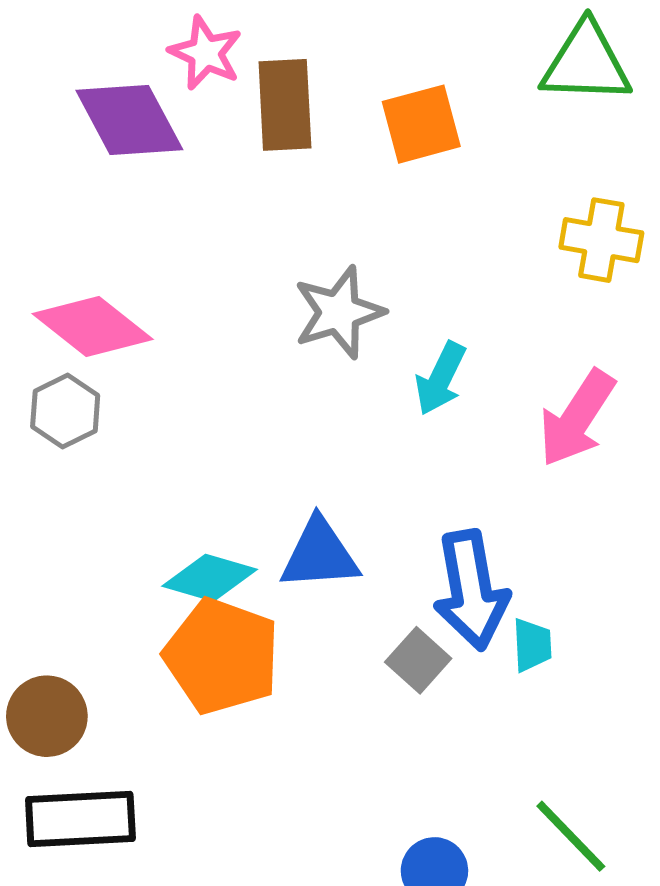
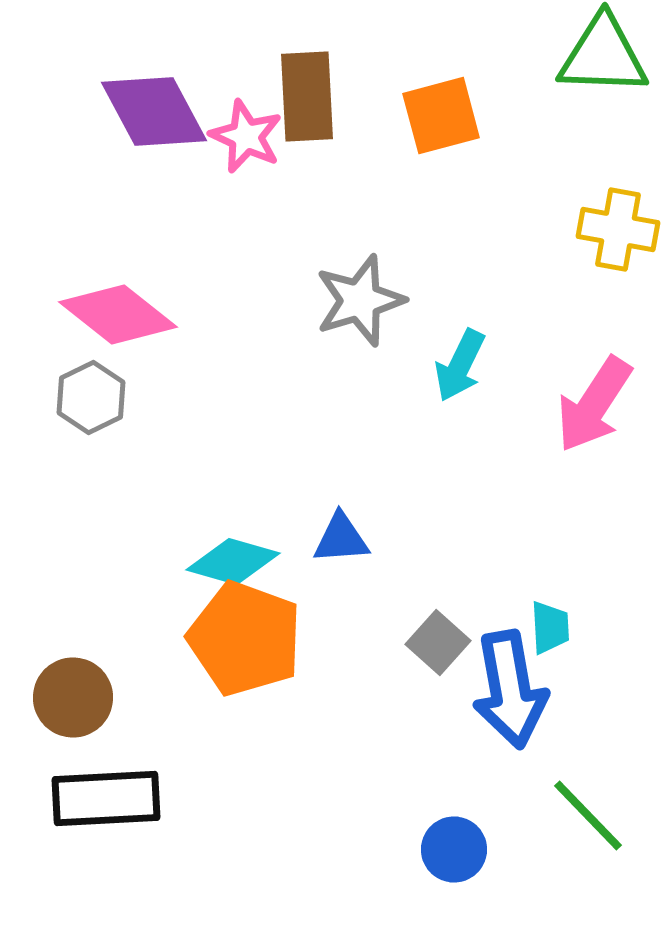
pink star: (206, 53) -> (246, 136), moved
blue triangle: (320, 554) -> (341, 538), size x0.7
blue arrow: (471, 590) -> (510, 690), moved

